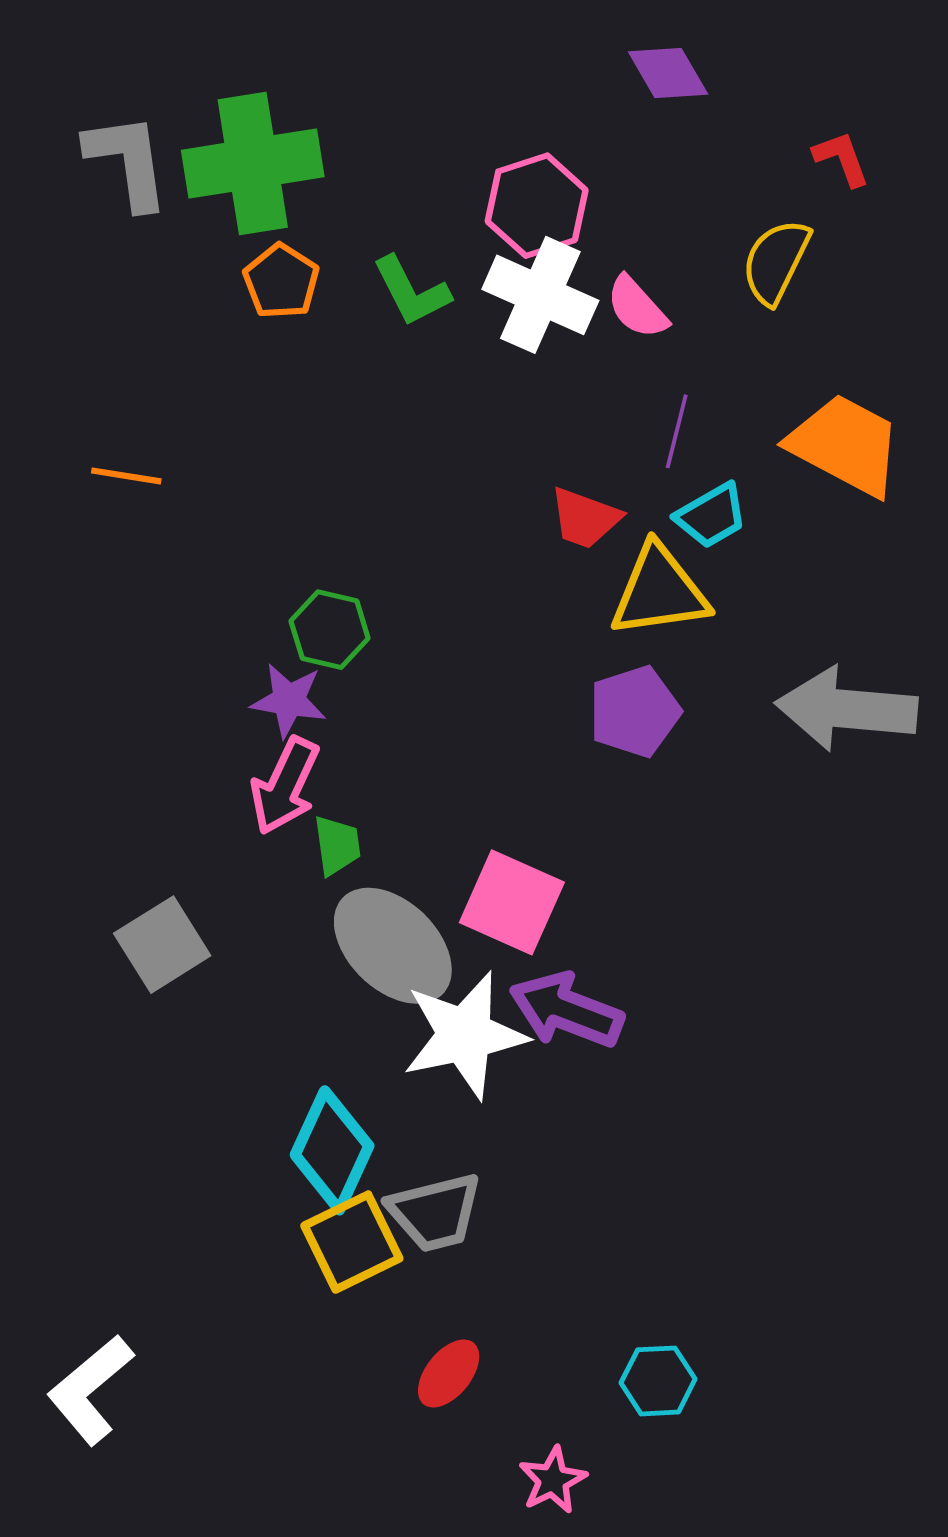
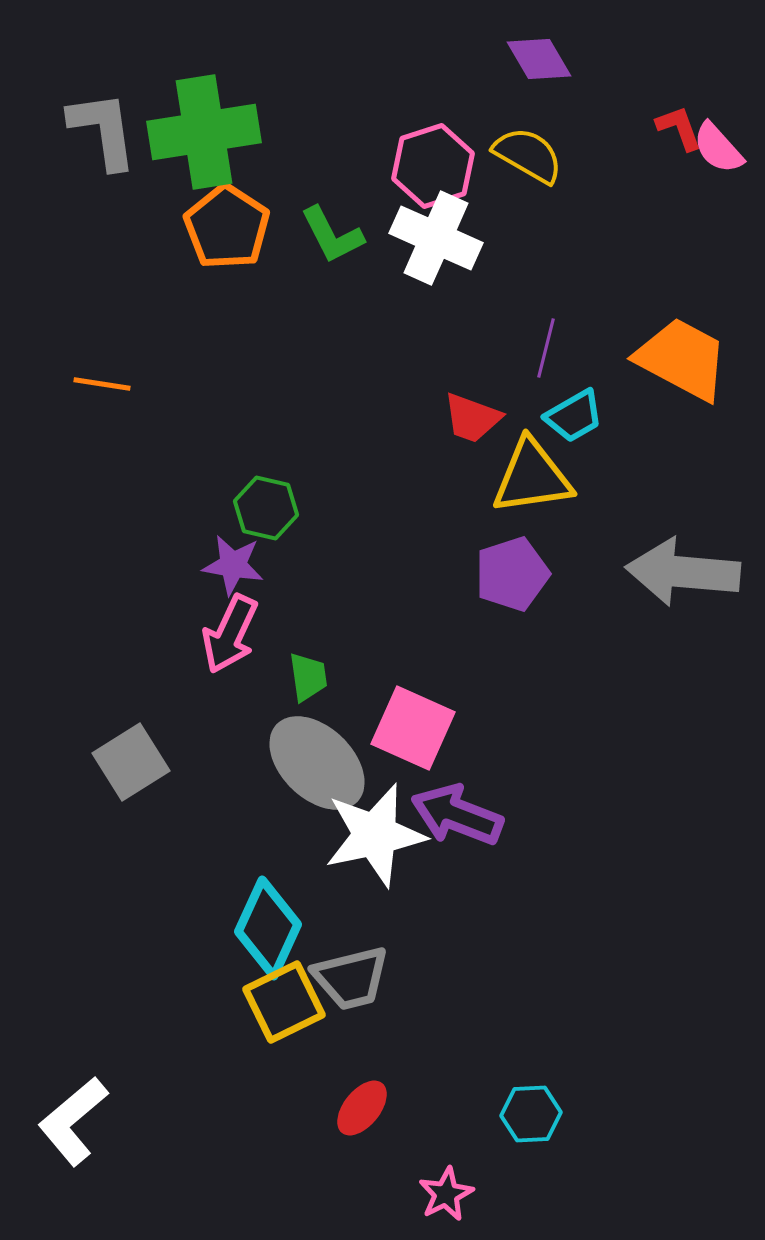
yellow semicircle: (776, 261) -> (528, 155), moved, turned 94
orange pentagon: (281, 281) -> (227, 227), size x1.4
pink semicircle: (637, 307) -> (718, 148), moved
green trapezoid: (337, 845) -> (308, 677), moved

